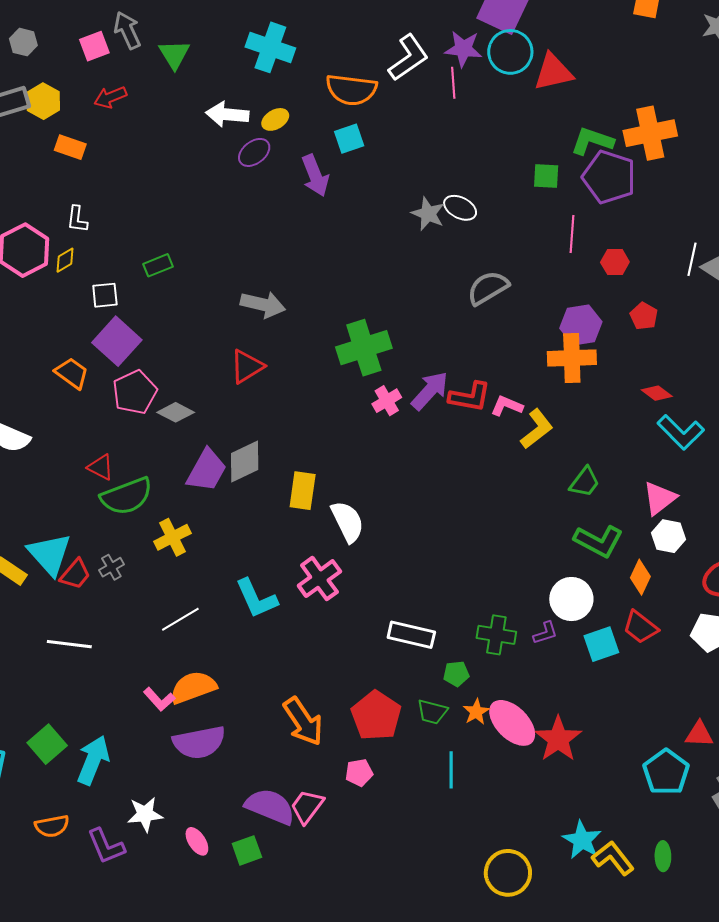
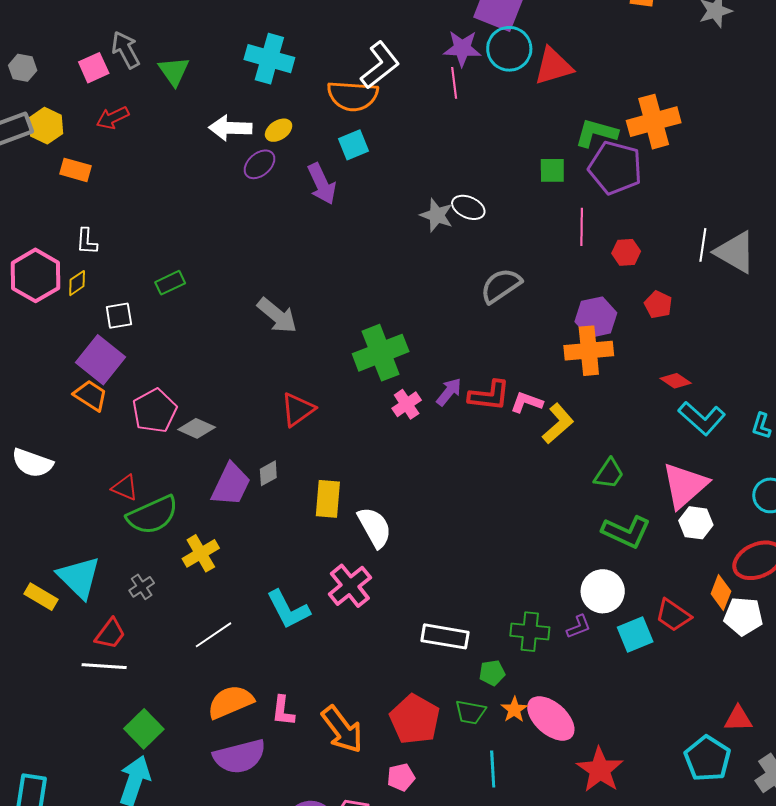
white L-shape: (408, 58) -> (380, 65), moved
gray arrow: (263, 304) -> (277, 316), turned 30
purple square: (117, 341) -> (100, 360), moved
red triangle: (247, 366) -> (298, 410), moved
purple arrow: (430, 391) -> (449, 392), size x0.7
gray diamond: (245, 461) -> (268, 473), size x0.6
pink triangle: (660, 498) -> (685, 485), size x1.4
red trapezoid: (75, 574) -> (110, 634), moved
orange diamond: (640, 577) -> (721, 592), moved
pink L-shape: (159, 699) -> (283, 711), moved, turned 52
red star: (558, 739) -> (600, 770), moved
green square: (47, 744) -> (144, 729), moved

